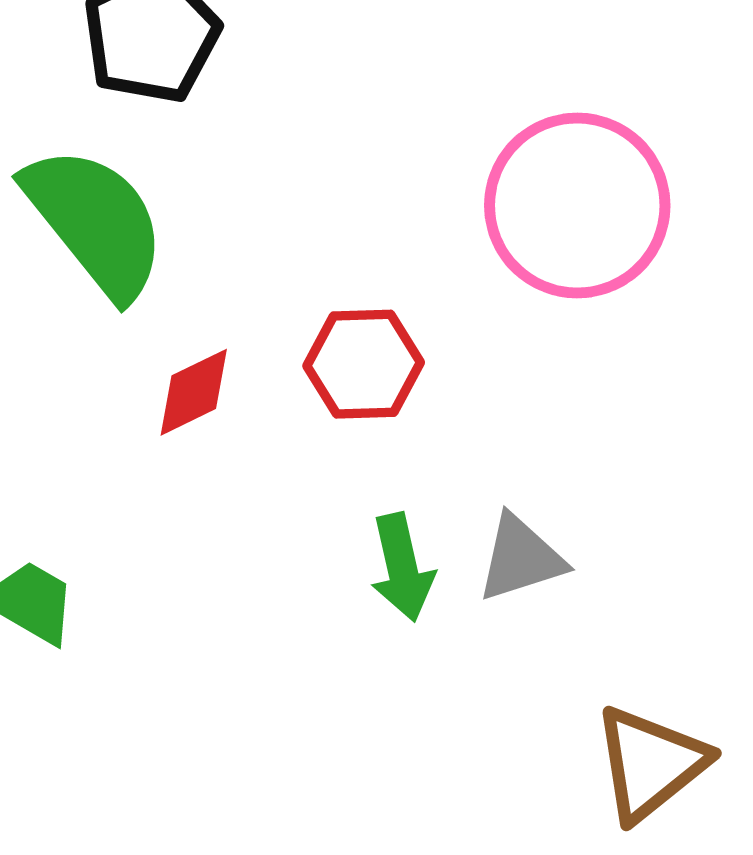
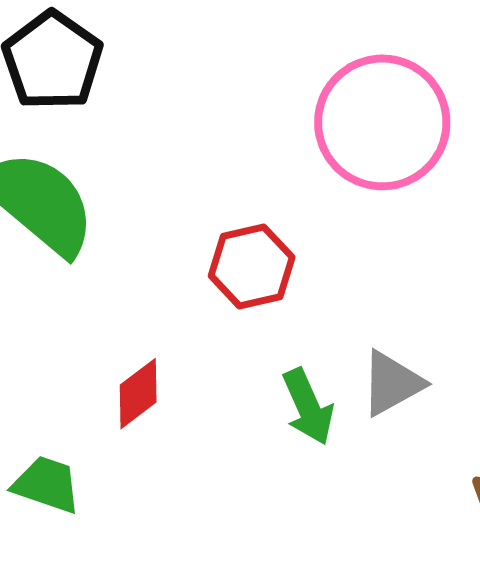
red diamond: (194, 392) -> (138, 394), moved

